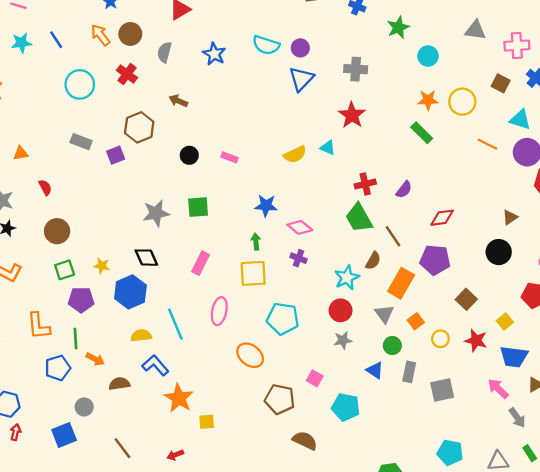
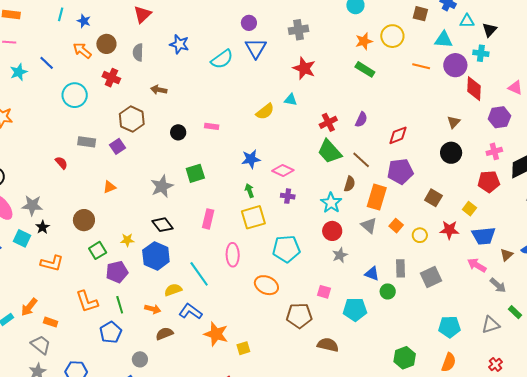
cyan semicircle: (266, 45) -> (222, 59), moved, turned -40
orange triangle: (21, 153) -> (109, 187), moved
red semicircle: (45, 187) -> (61, 163), moved
green circle: (392, 346) -> (388, 291), moved
orange arrow: (95, 359) -> (153, 309), moved

